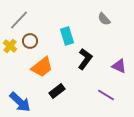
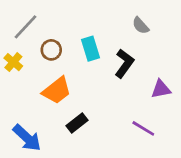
brown circle: (30, 41) -> (51, 50), moved
black L-shape: (85, 59) -> (124, 63), moved
purple triangle: (119, 66) -> (161, 89), turned -35

